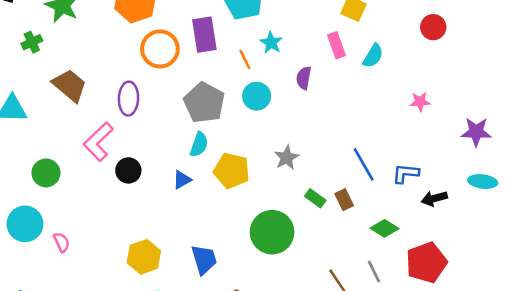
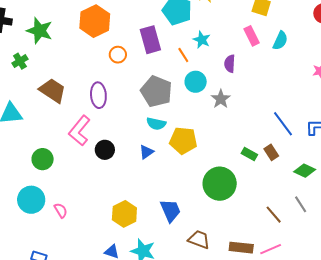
orange circle: (160, 49) -> (118, 55), size x0.6
cyan semicircle: (199, 144) -> (156, 124), turned 90
gray star: (287, 158) -> (221, 99), moved

